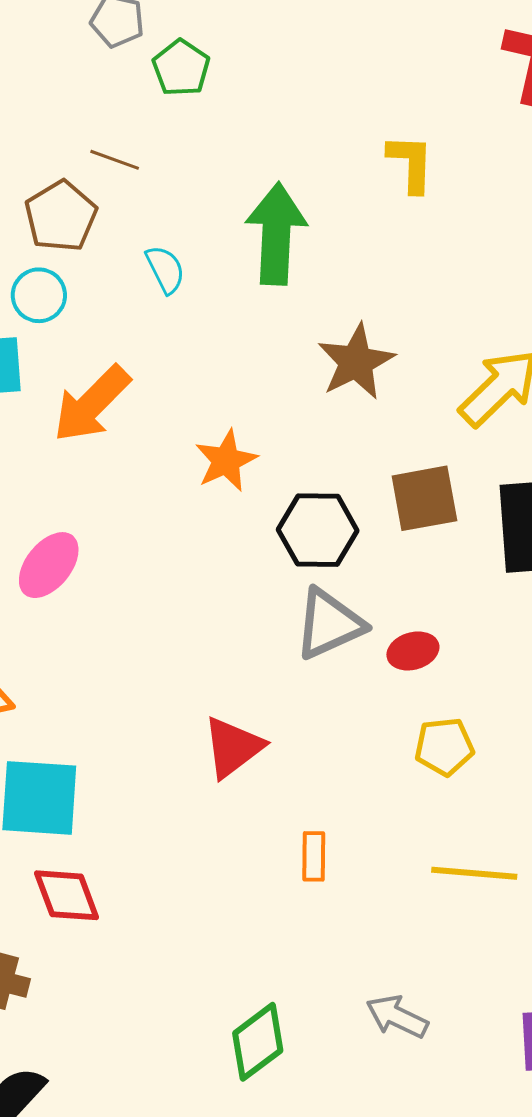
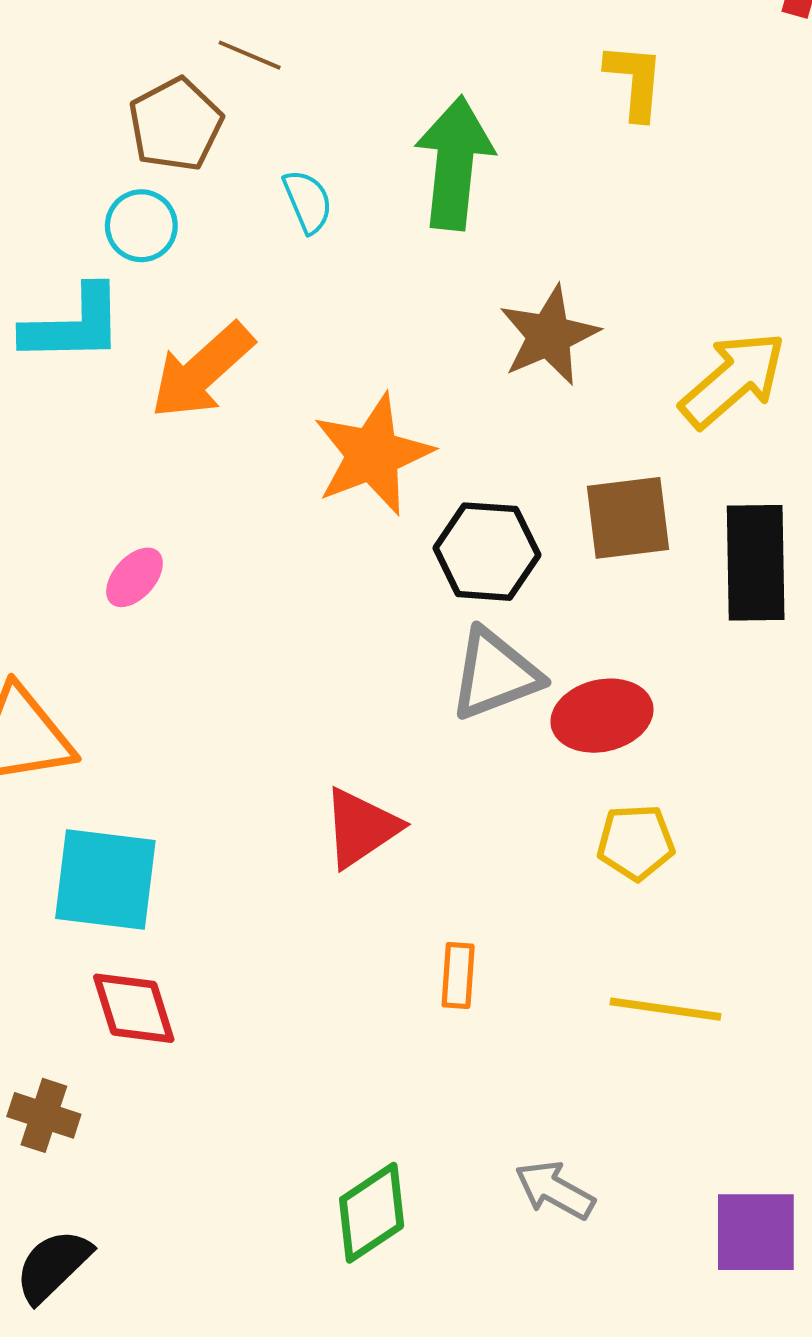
orange star: (226, 461) -> (373, 454), size x1.5
pink ellipse: (49, 565) -> (134, 577), size x0.7
red ellipse: (413, 651) -> (602, 716), size x1.5

